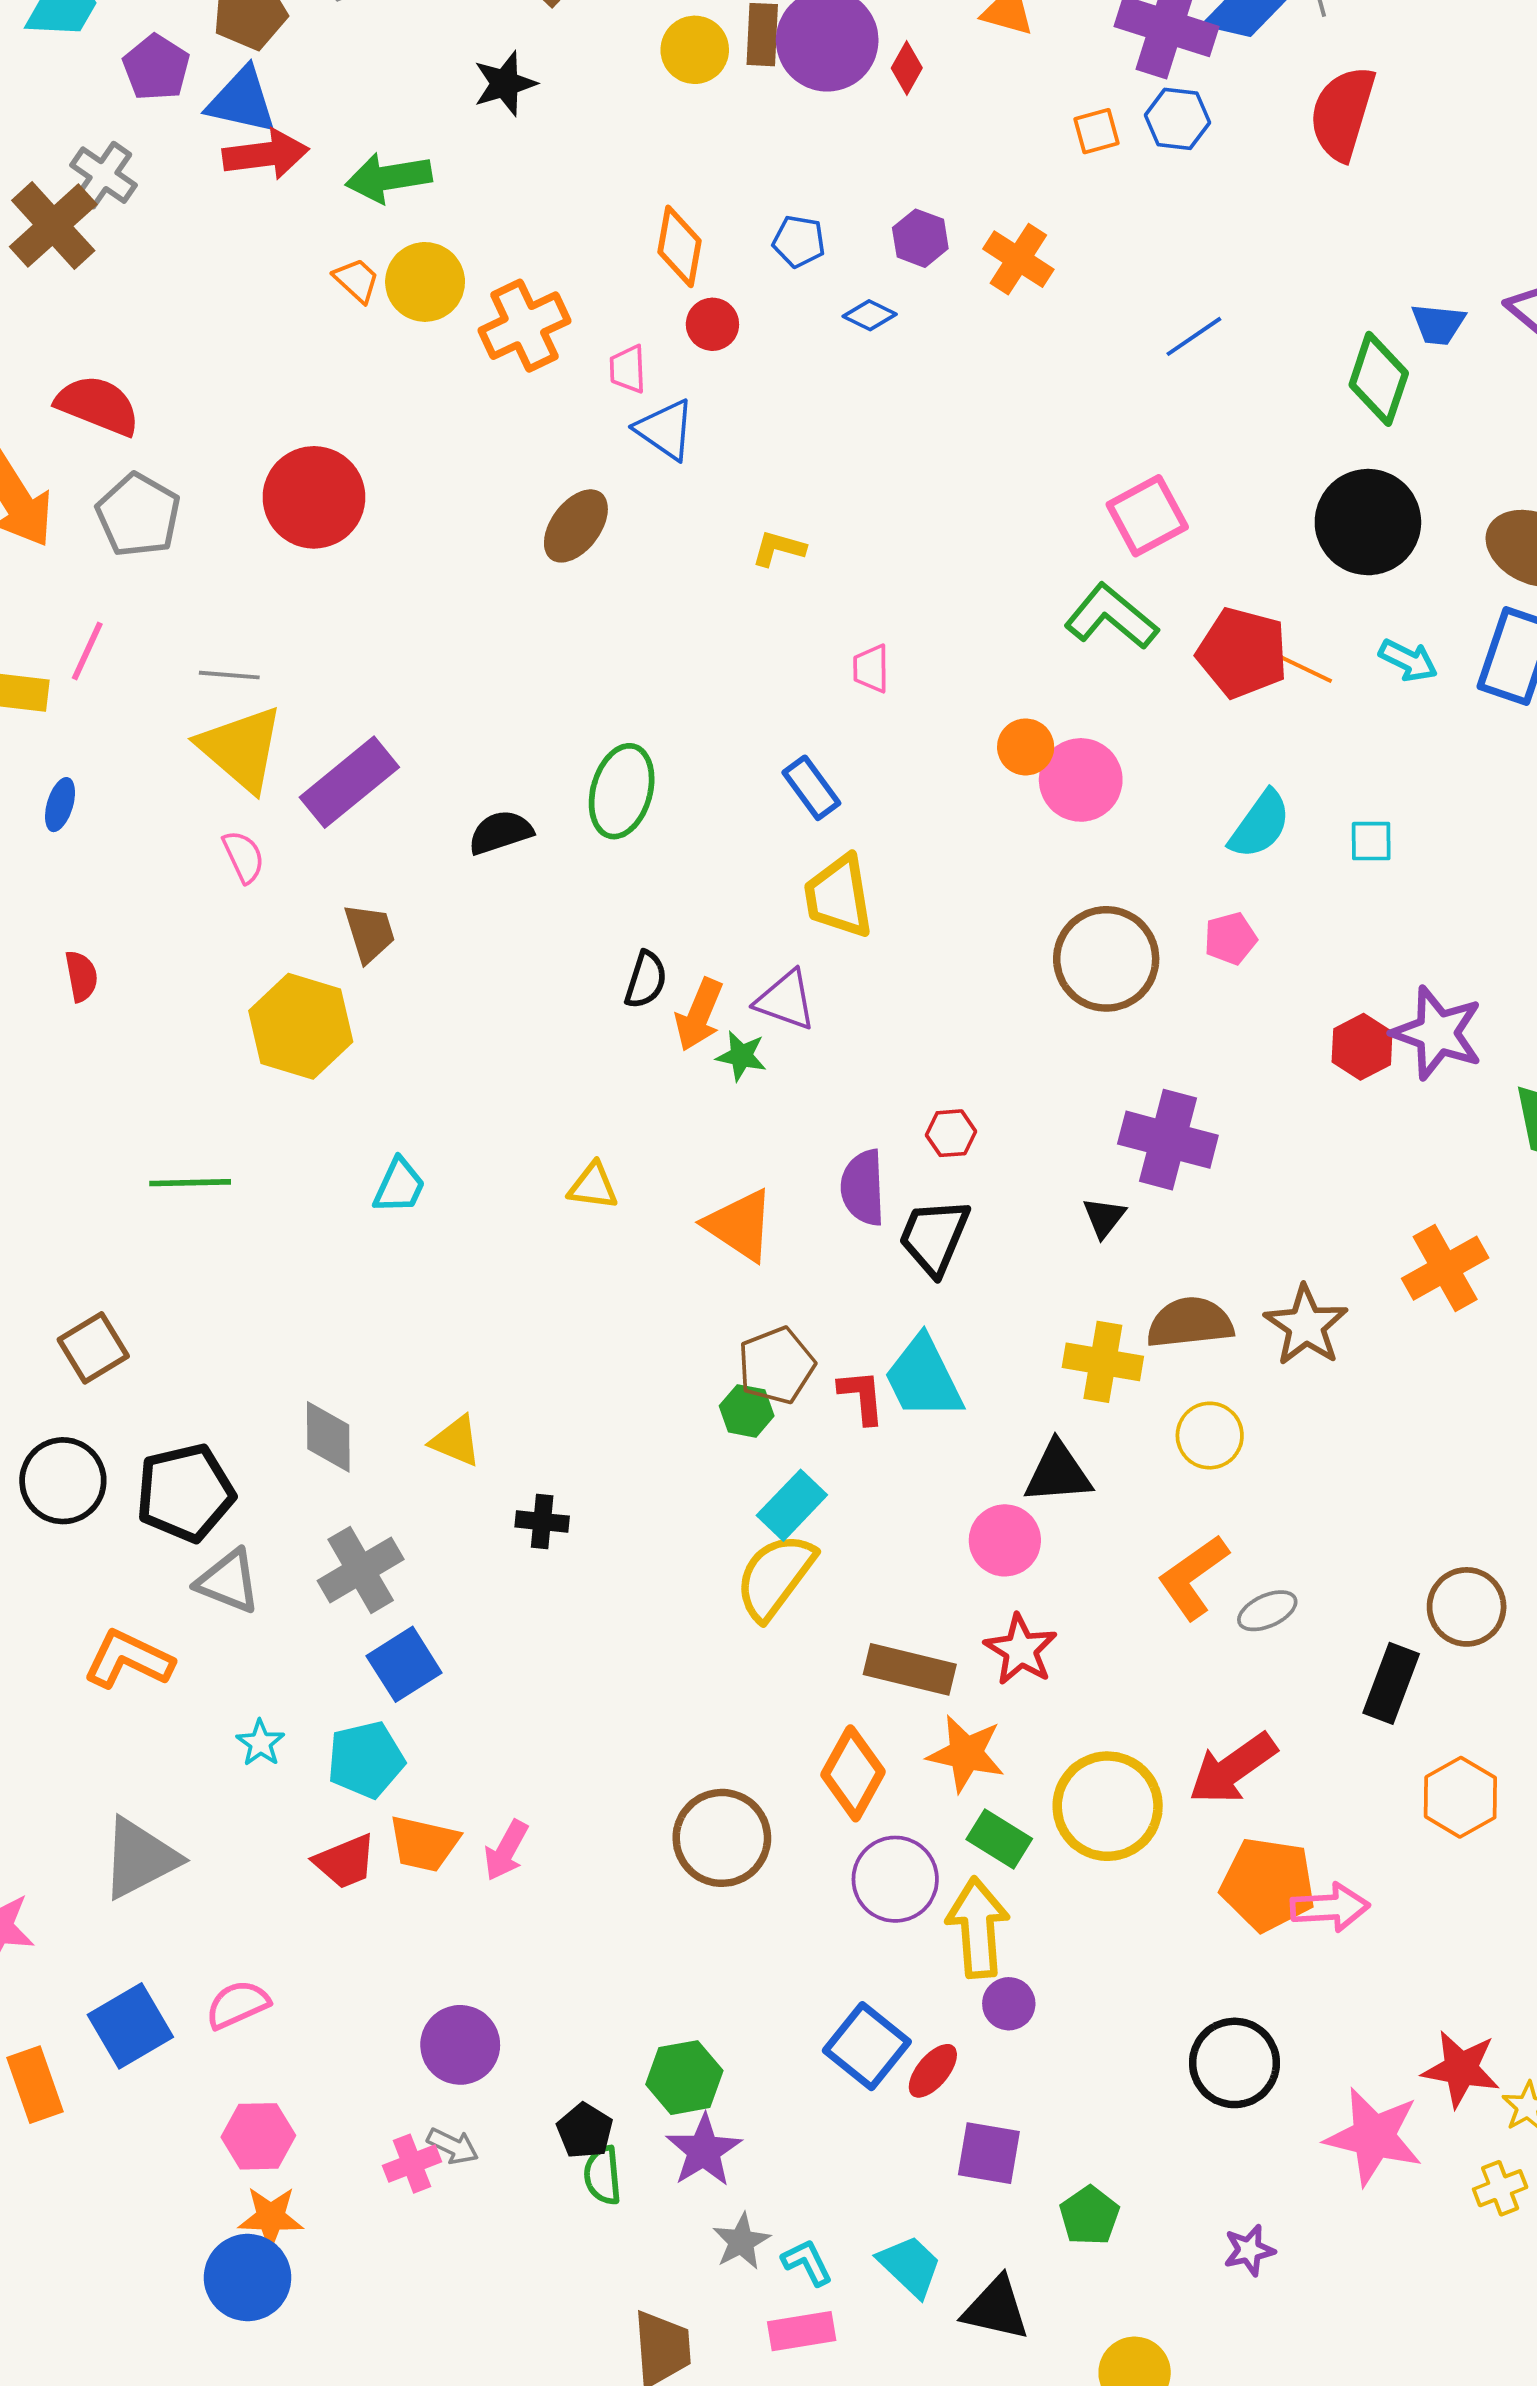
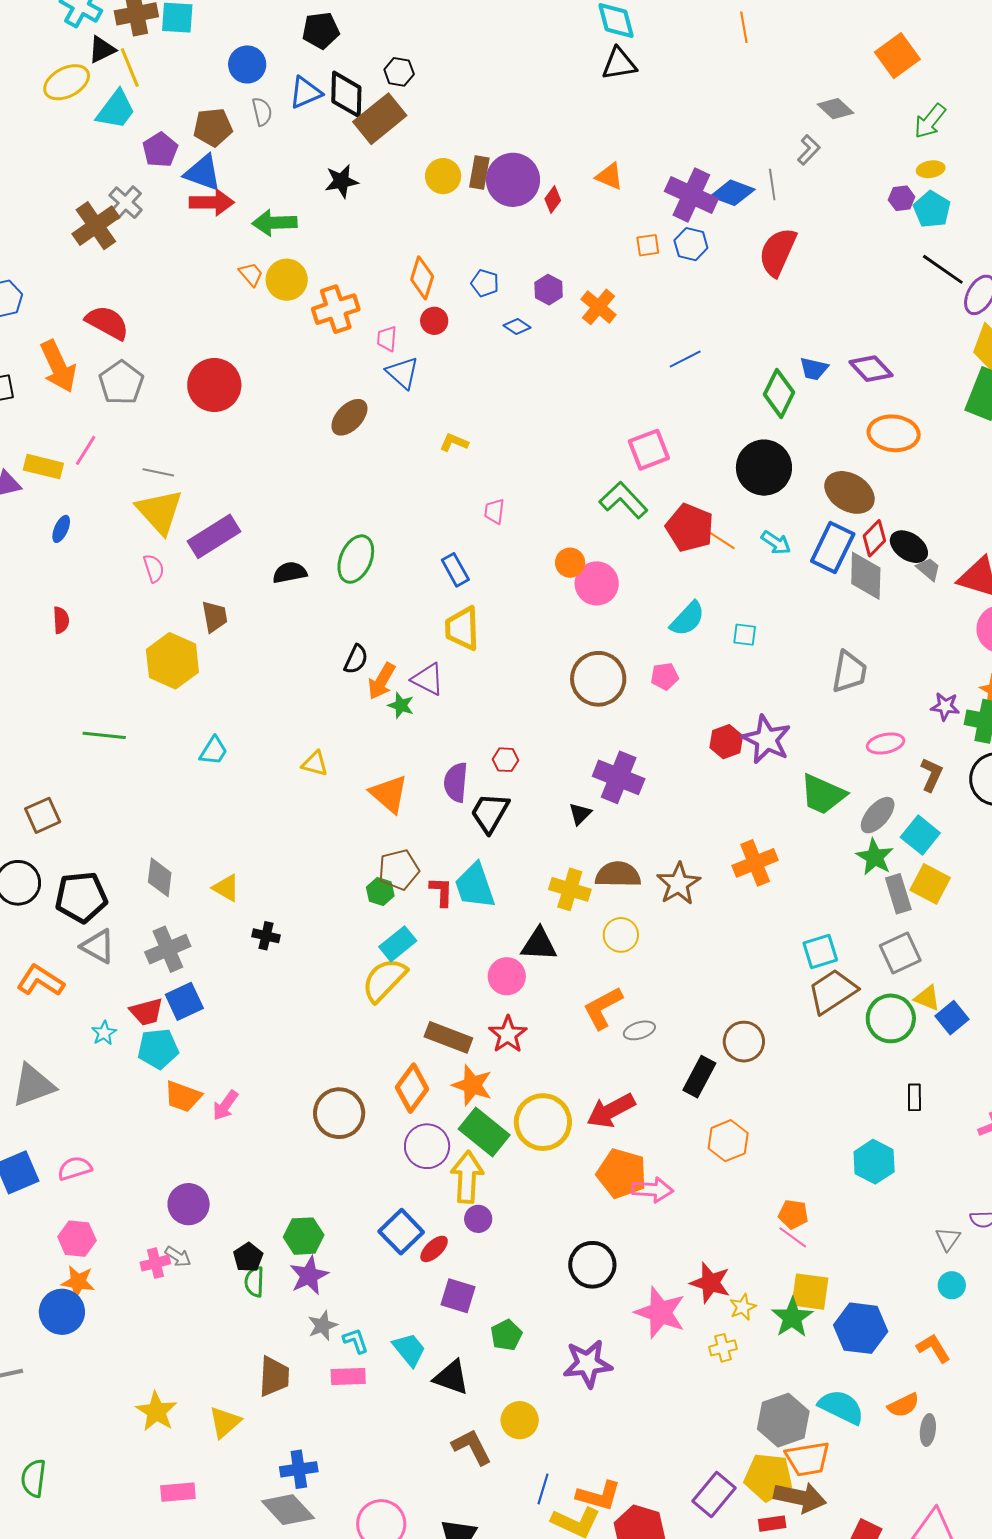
green rectangle: (999, 1839) -> (484, 1132), size x1.5
red trapezoid: (345, 1862) -> (147, 1012), moved
purple star: (1249, 2250) -> (588, 1364), size x1.8

